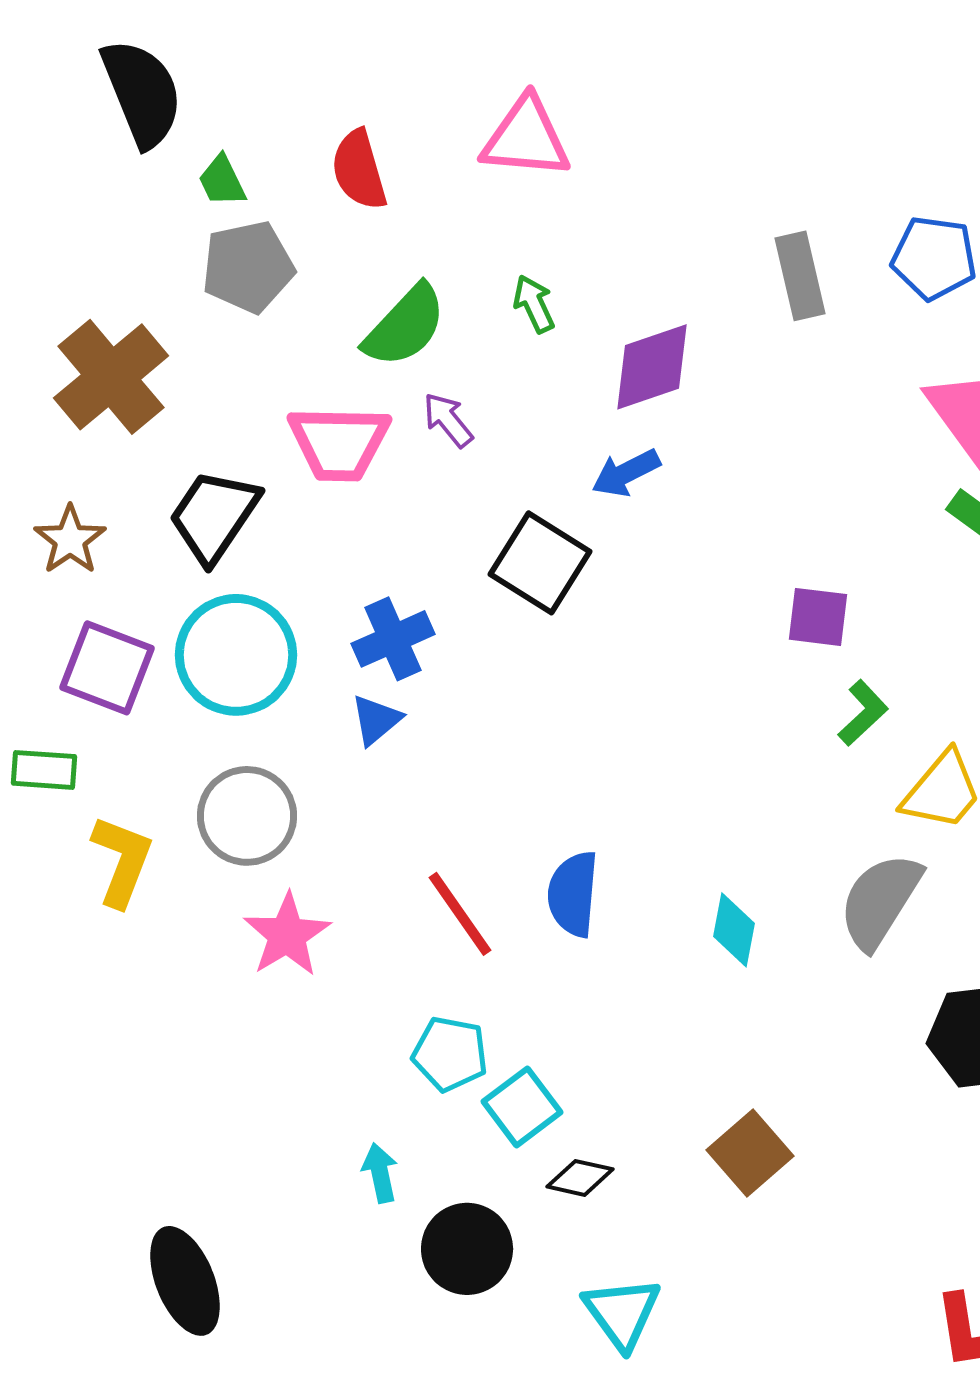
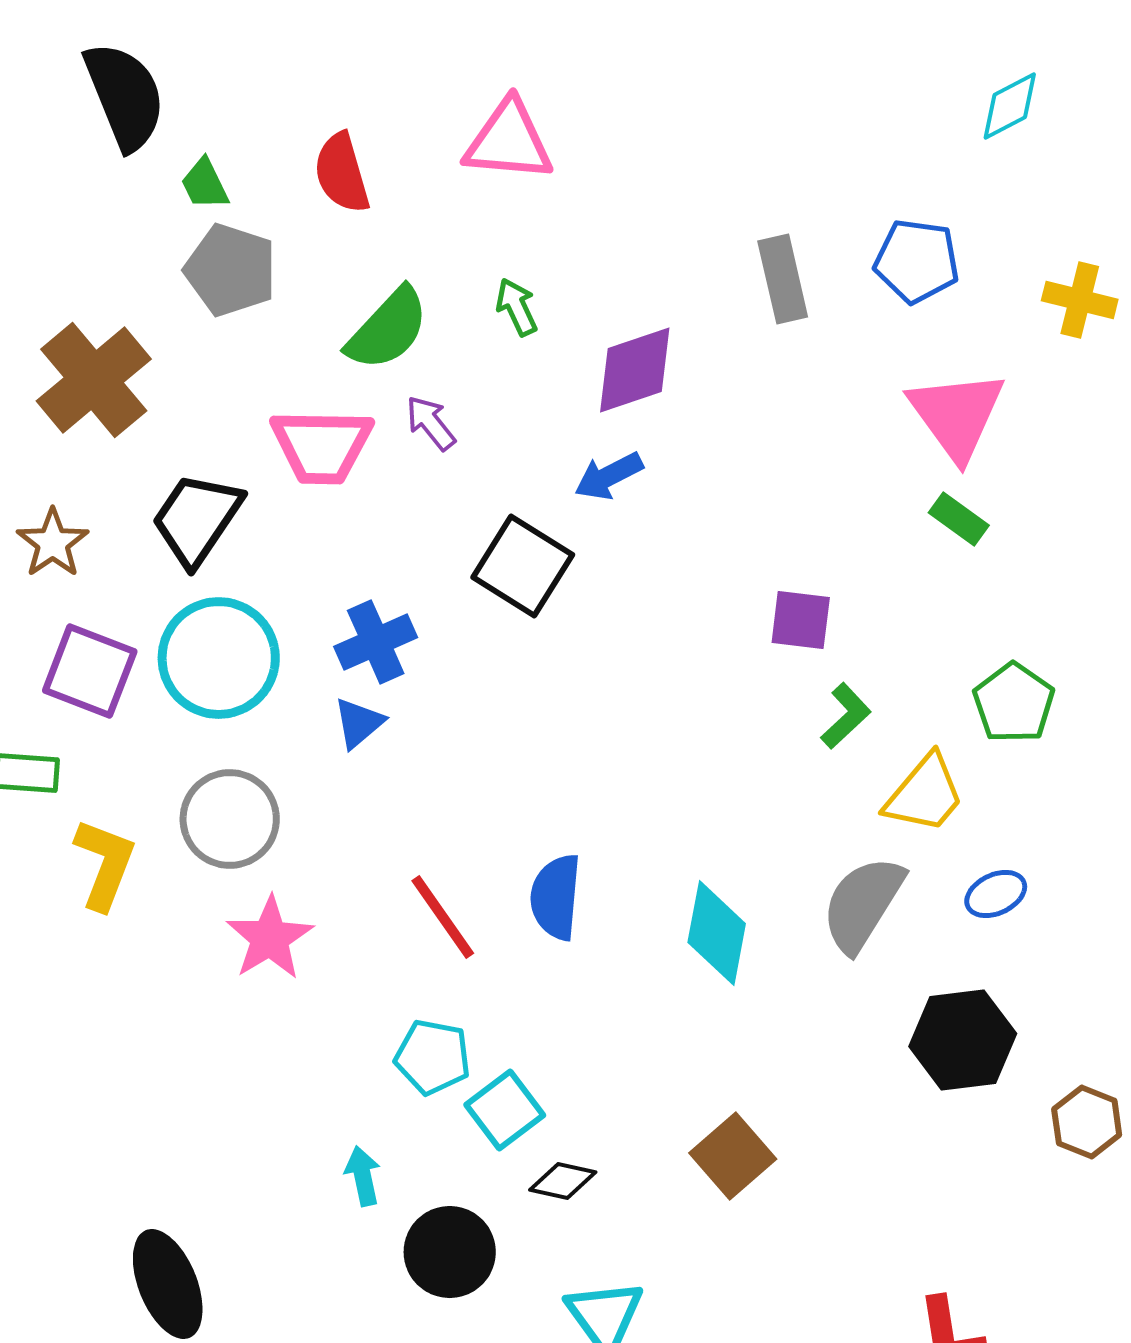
gray pentagon: (248, 267) -> (231, 270), turned 30
cyan diamond: (734, 930) -> (717, 933), size x1.4

